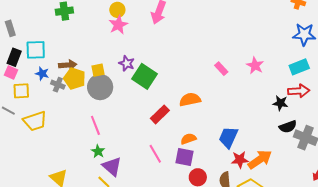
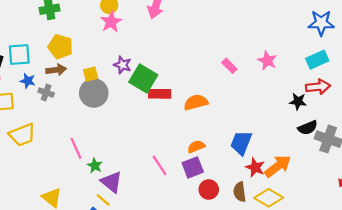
yellow pentagon: (75, 79) -> (60, 47), moved
red rectangle: (160, 114) -> (160, 94), moved, turned 48
pink line: (95, 125) -> (76, 148), moved
purple square: (185, 157) -> (193, 167), turned -30
red star: (240, 160) -> (255, 167), turned 30

